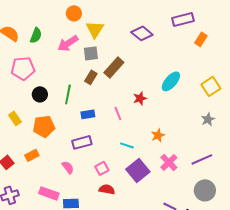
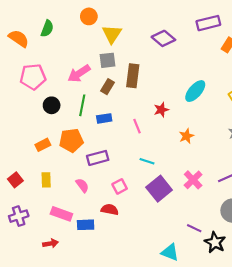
green semicircle: (36, 35) -> (47, 29), moved
pink arrow: (68, 43) -> (79, 73), moved
brown rectangle: (114, 67) -> (133, 76), turned -35
blue rectangle: (88, 114) -> (104, 118), moved
yellow rectangle: (15, 118) -> (46, 180), moved, turned 32
orange pentagon: (44, 126) -> (71, 140), moved
orange star: (158, 135) -> (186, 136), moved
orange rectangle: (32, 155) -> (43, 145), moved
red semicircle: (107, 189) -> (110, 209), moved

